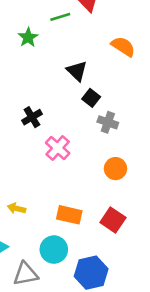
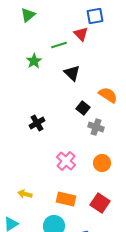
orange semicircle: (123, 46) -> (108, 95), moved
black triangle: (77, 71) -> (72, 73), moved
pink cross: (58, 148) -> (66, 161), moved

